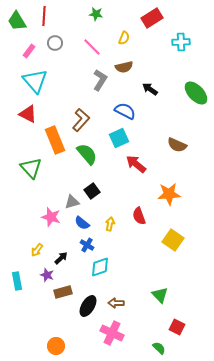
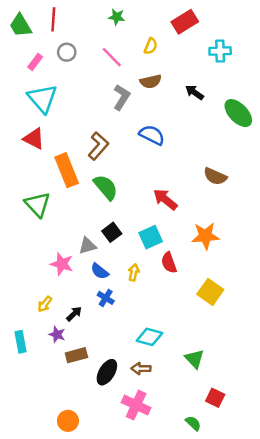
black arrow: (150, 89) -> (194, 92), moved
cyan square: (119, 138) -> (151, 237), moved
cyan diamond: (100, 267) -> (149, 337), moved, turned 35

